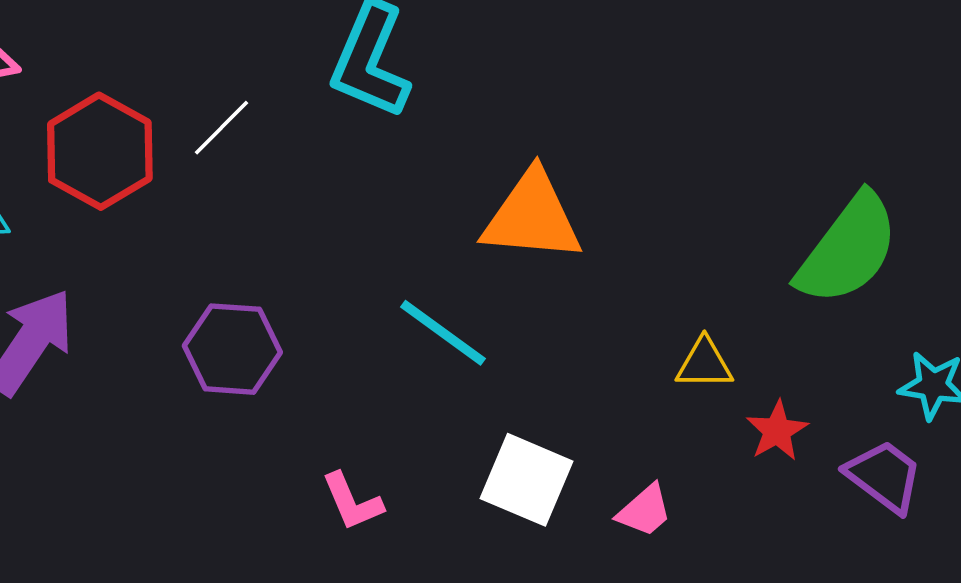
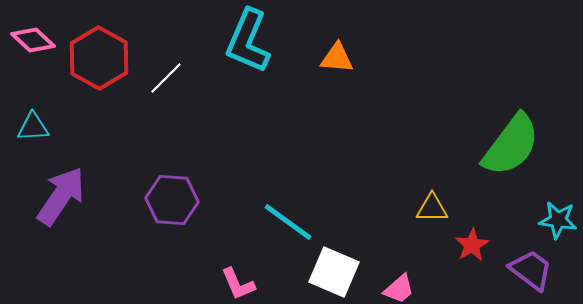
red hexagon: (100, 151) -> (99, 58), moved
orange triangle: (532, 217) -> (337, 58), moved, size x0.6
cyan line: (443, 333) -> (288, 222), moved

